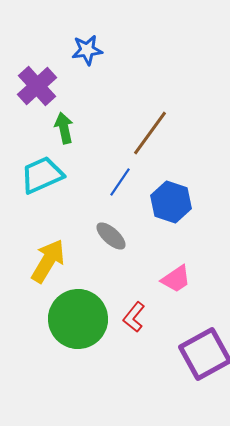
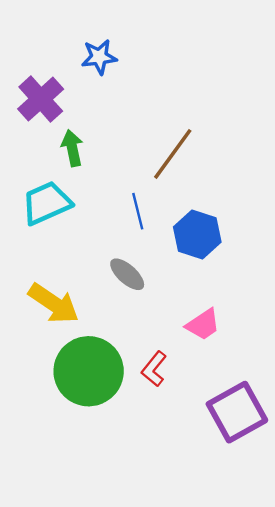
blue line: (120, 182) -> (138, 211), turned -48
yellow arrow: (48, 261) -> (54, 303), turned 93

